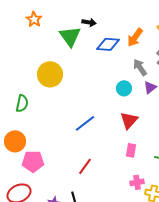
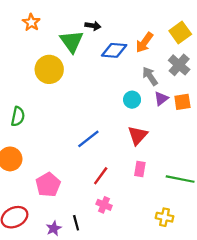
yellow circle: (50, 74) -> (49, 69), moved
pink pentagon: (33, 161) -> (48, 185), moved, turned -30
red line: (85, 166) -> (101, 176), moved
pink cross: (137, 182) -> (104, 205), moved, turned 32

